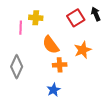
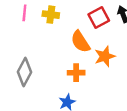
pink line: (21, 28) -> (24, 13), moved
orange semicircle: (51, 45) -> (80, 42), moved

